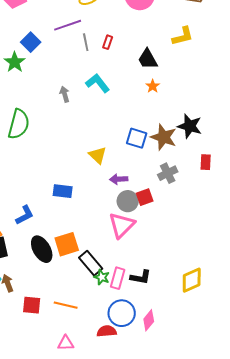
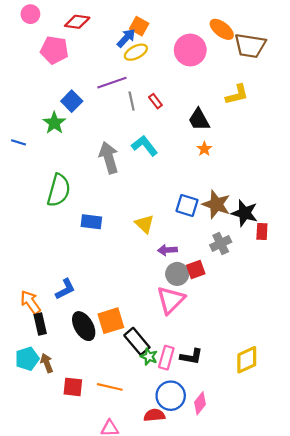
red rectangle: (108, 42) -> (155, 101), turned -56
gray arrow: (65, 94) -> (109, 158), size x1.8
black star: (190, 126) -> (245, 213), moved
blue rectangle: (63, 191) -> (91, 222), moved

